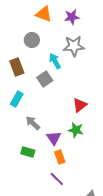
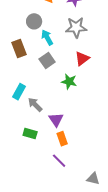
cyan arrow: (55, 61) -> (47, 37), moved
cyan rectangle: (17, 99) -> (19, 92), moved
red triangle: (80, 105) -> (82, 58), moved
green star: (76, 130) -> (69, 82), moved

